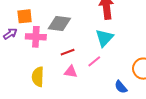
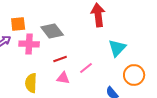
gray diamond: (59, 23) -> (52, 31), turned 45
cyan triangle: (104, 38) -> (117, 48), moved

